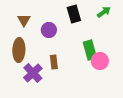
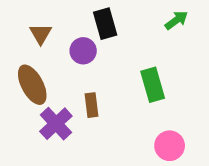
black rectangle: (74, 14) -> (105, 24), moved
brown ellipse: (19, 50) -> (32, 85), turned -30
pink circle: (100, 61) -> (170, 146), moved

